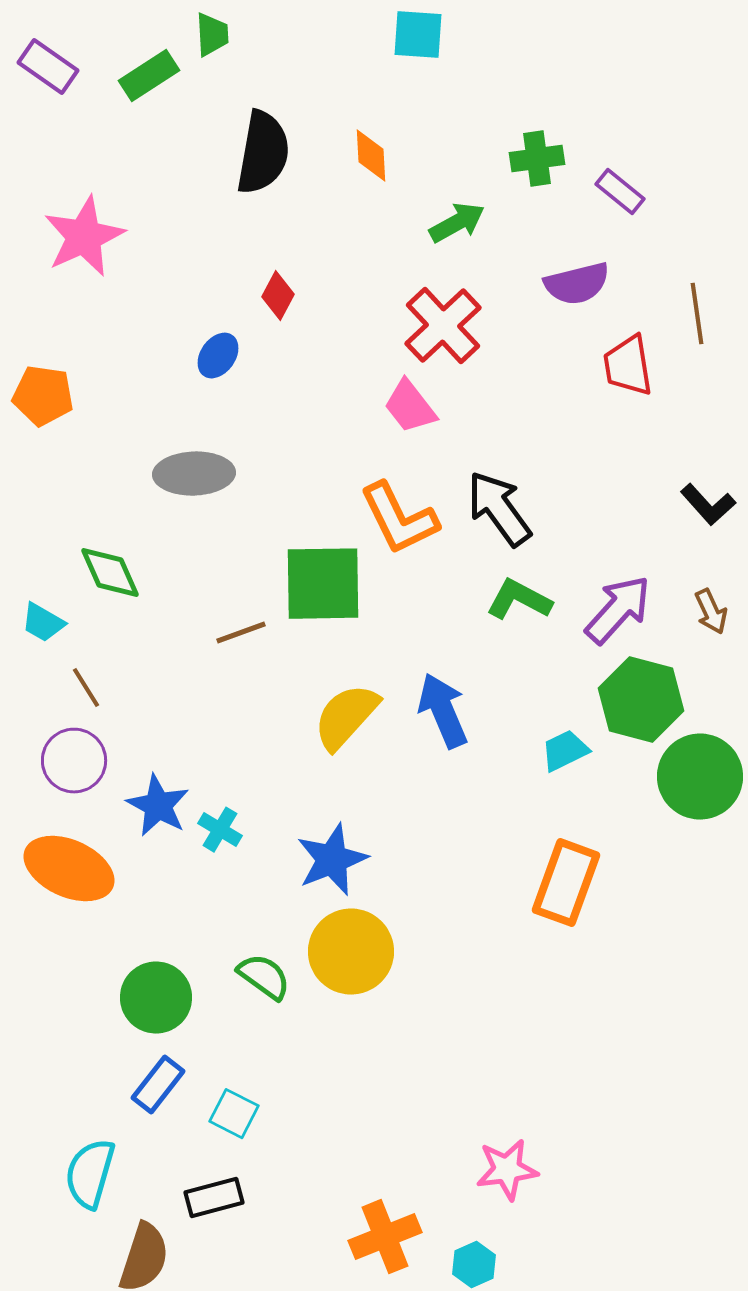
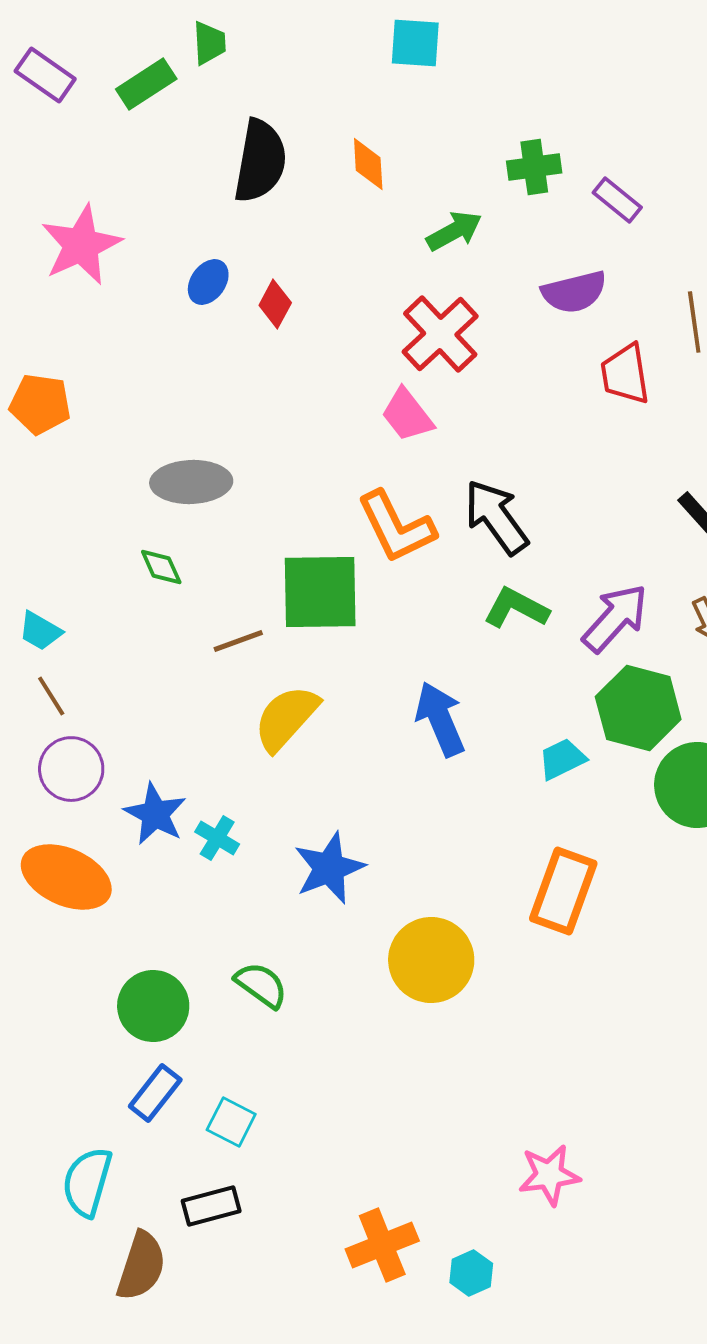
blue ellipse: (218, 356) -> (208, 282), moved
green diamond: (110, 573) -> (161, 567), moved, size x0.7
brown line: (86, 688) -> (51, 696), moved
yellow semicircle: (346, 717) -> (286, 718), moved
yellow circle: (351, 952) -> (431, 960), moved
pink star: (507, 1170) -> (549, 1175), moved

